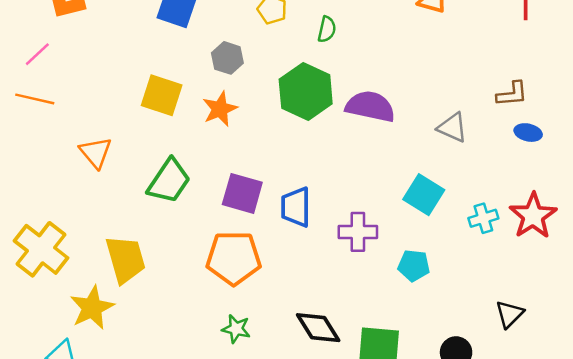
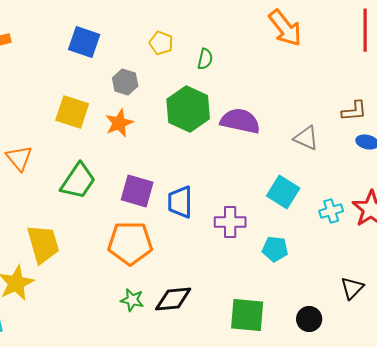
black diamond: (318, 328) -> (173, 299), moved, turned -63

